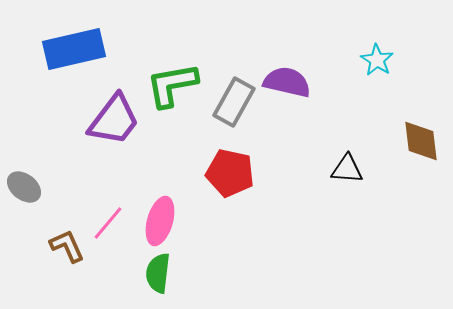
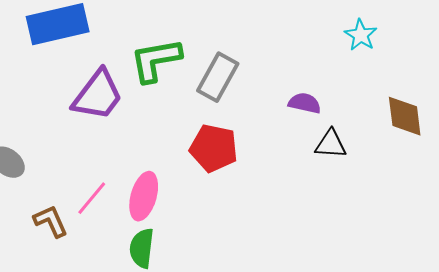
purple semicircle: (287, 82) -> (305, 103), moved, size x0.7

